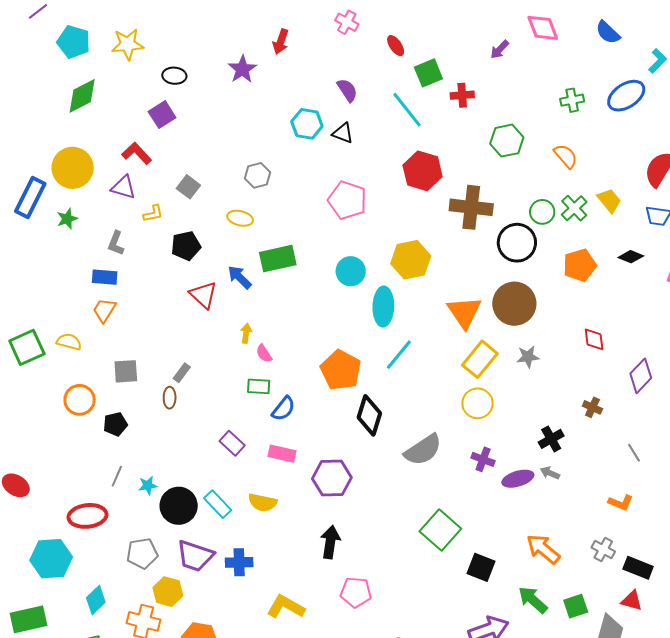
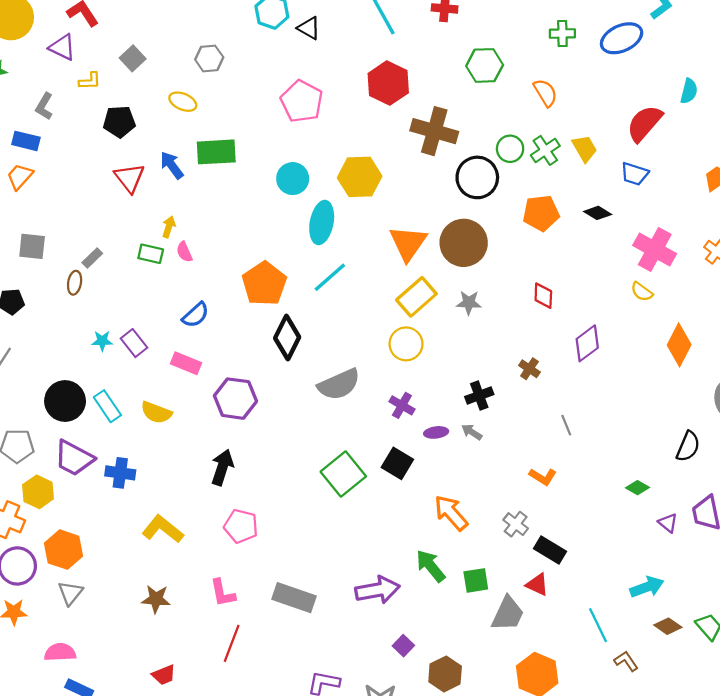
green rectangle: (259, 386) -> (151, 254), moved
purple ellipse: (518, 479) -> (436, 432), size x0.7
cyan star: (148, 485) -> (102, 341), moved
black square: (481, 567) -> (397, 463), moved

